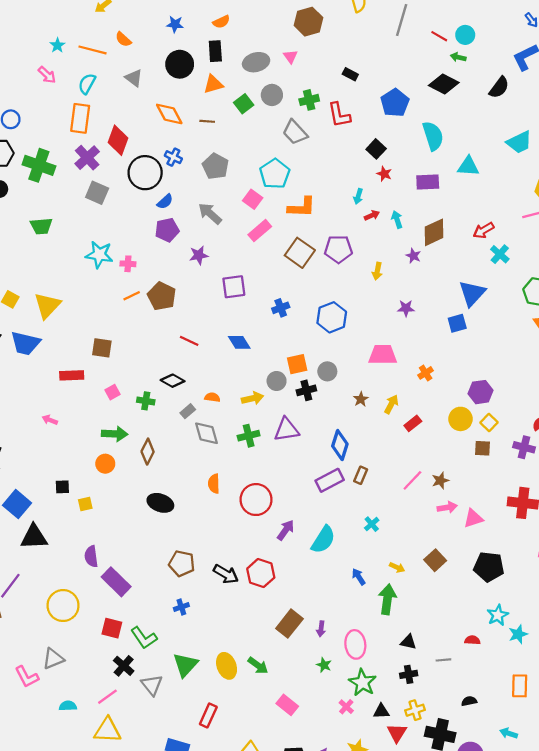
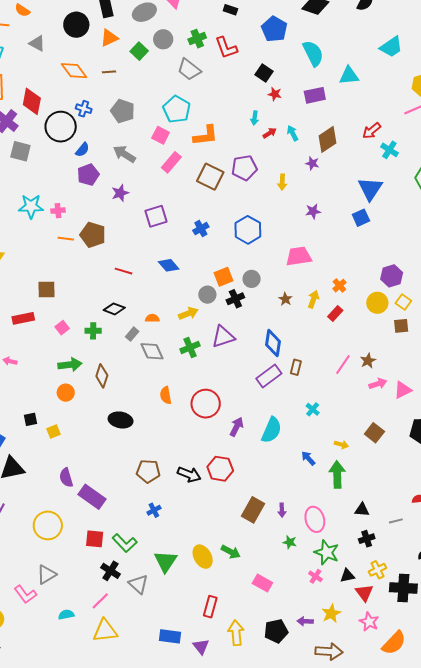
orange line: (132, 296) -> (66, 239), turned 42
orange cross: (426, 373) -> (339, 286), moved
red rectangle: (208, 715) -> (210, 607), moved

